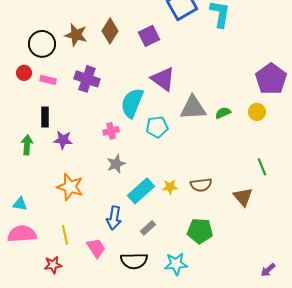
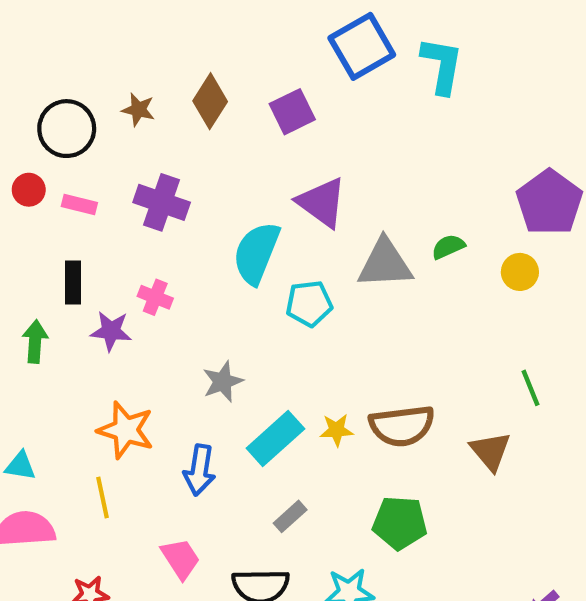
brown star: (76, 35) -> (138, 110), size x0.7
green semicircle: (223, 113) -> (448, 247), moved
pink cross: (111, 131) -> (155, 297), moved, turned 35
brown semicircle: (201, 185) -> (402, 426), size x1.4
blue arrow: (114, 218) -> (199, 470), moved
yellow line: (65, 235) -> (103, 497), moved

